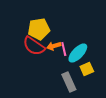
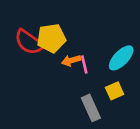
red semicircle: (34, 46) -> (29, 42), moved
cyan ellipse: (78, 53) -> (121, 58), moved

